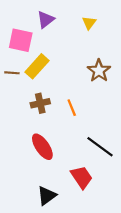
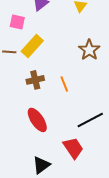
pink square: (21, 40) -> (17, 22), size x0.7
black line: (100, 147) -> (90, 120), turned -64

